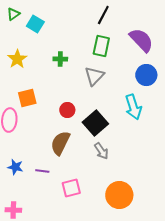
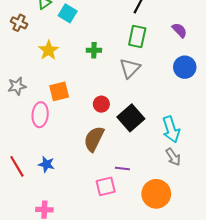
purple semicircle: (141, 40) -> (179, 30), size x0.6
cyan arrow: (133, 107) -> (171, 129), moved
gray arrow: (101, 151) -> (173, 157), moved
purple line: (42, 171) -> (122, 168), moved

